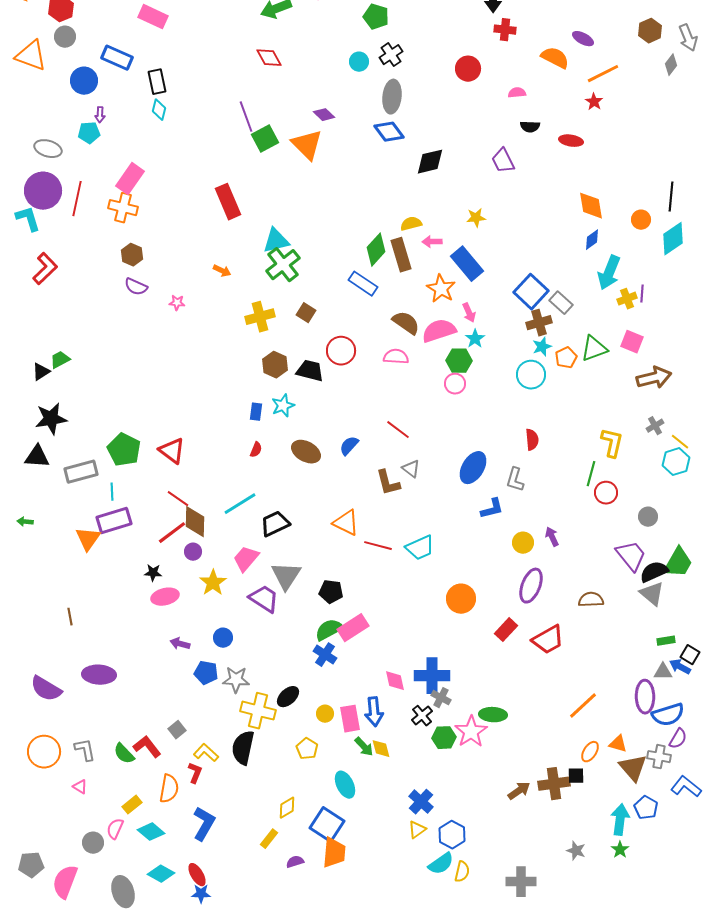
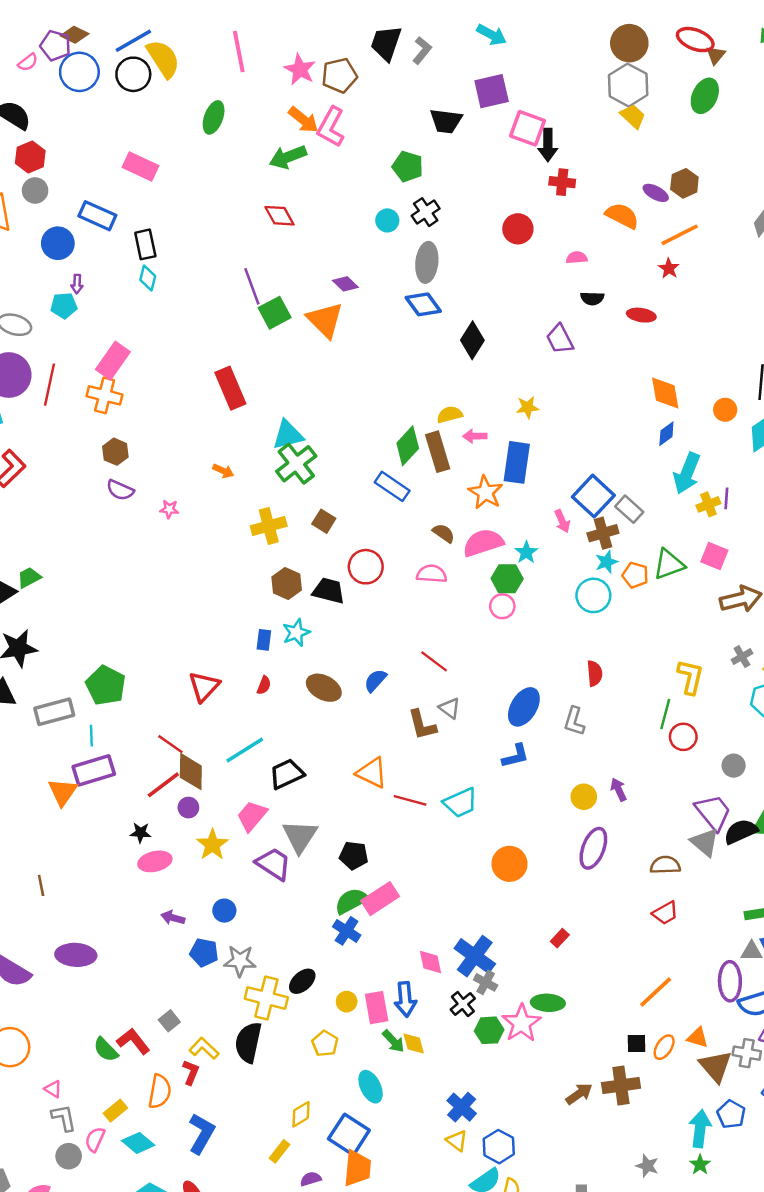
brown hexagon: (650, 31) -> (684, 183), moved
black diamond: (430, 162) -> (472, 340), turned -44
blue rectangle: (467, 264) -> (517, 462), turned 48
pink arrow: (469, 313) -> (562, 521), moved
brown semicircle: (406, 323) -> (444, 533), size x0.7
orange pentagon: (566, 358) -> (635, 575), turned -30
red triangle: (172, 451) -> (204, 687), moved, turned 36
blue L-shape: (492, 509) -> (516, 756), moved
gray triangle: (652, 594) -> (705, 842), moved
red rectangle: (506, 630) -> (560, 938), moved, size x0.7
red trapezoid: (548, 640) -> (665, 913), moved, size x0.7
blue cross: (432, 676) -> (475, 956), turned 36
gray L-shape: (85, 750) -> (64, 1118), moved
black square: (576, 776) -> (637, 1044), moved
yellow triangle: (417, 830) -> (457, 1141), turned -48

